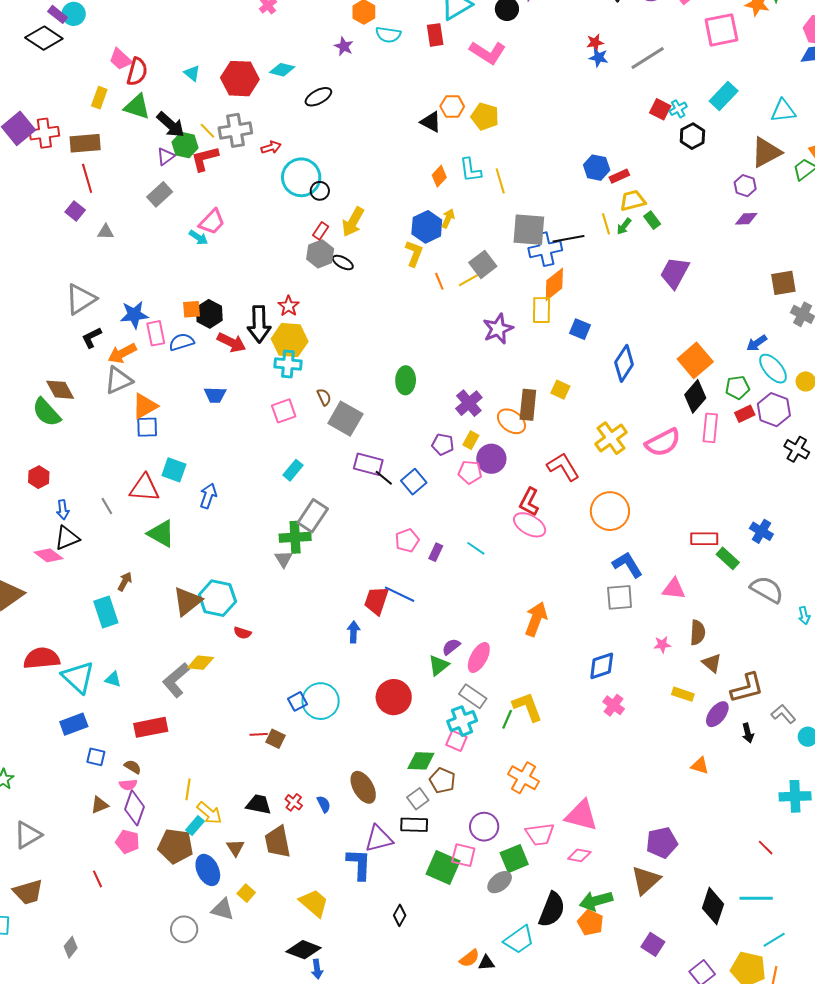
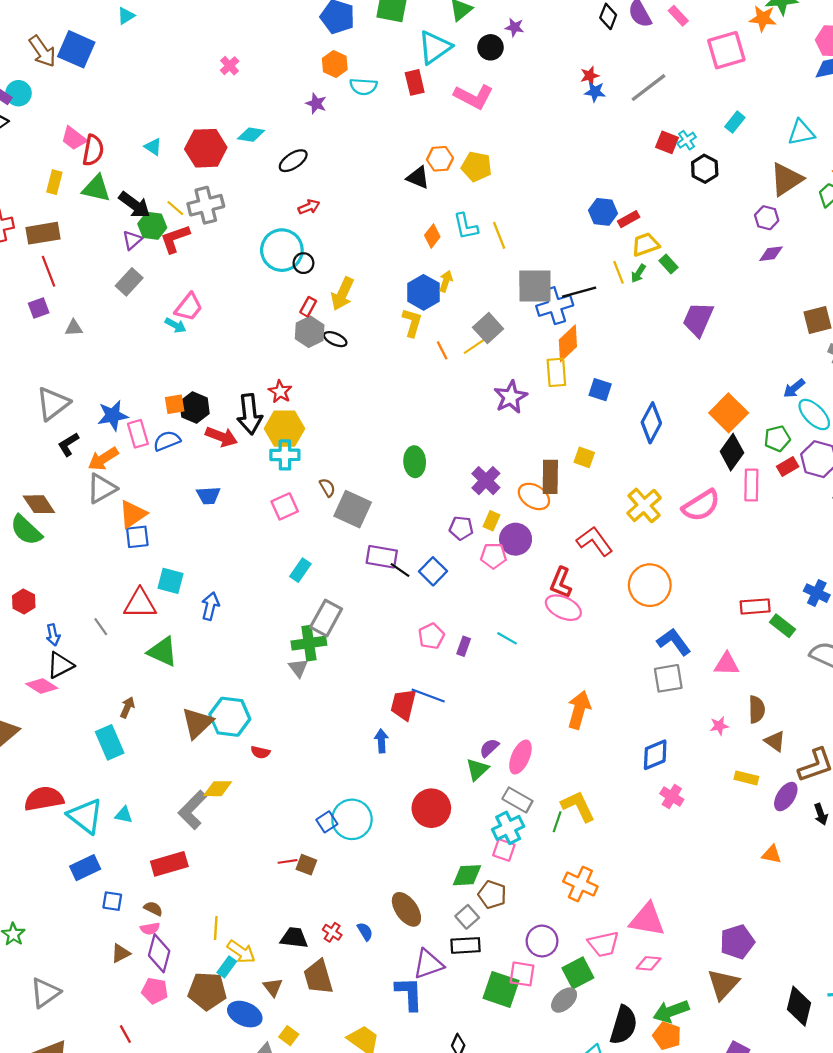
cyan rectangle: (724, 96) -> (735, 122), size x0.7
red arrow: (271, 147) -> (309, 207), moved
purple square: (75, 211) -> (39, 308), turned 36
blue ellipse: (208, 870) -> (245, 1014), turned -36

